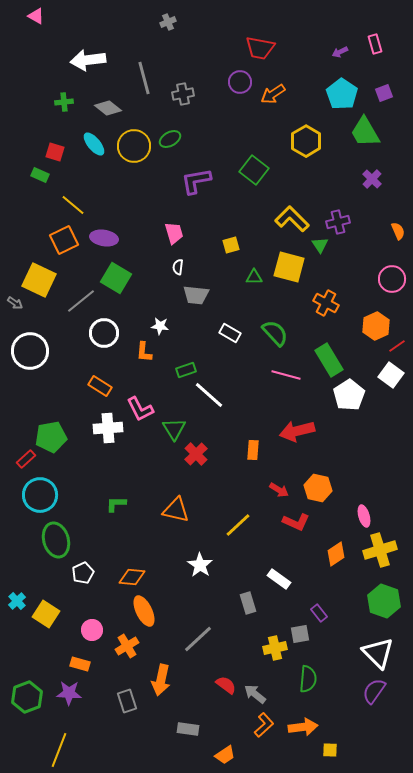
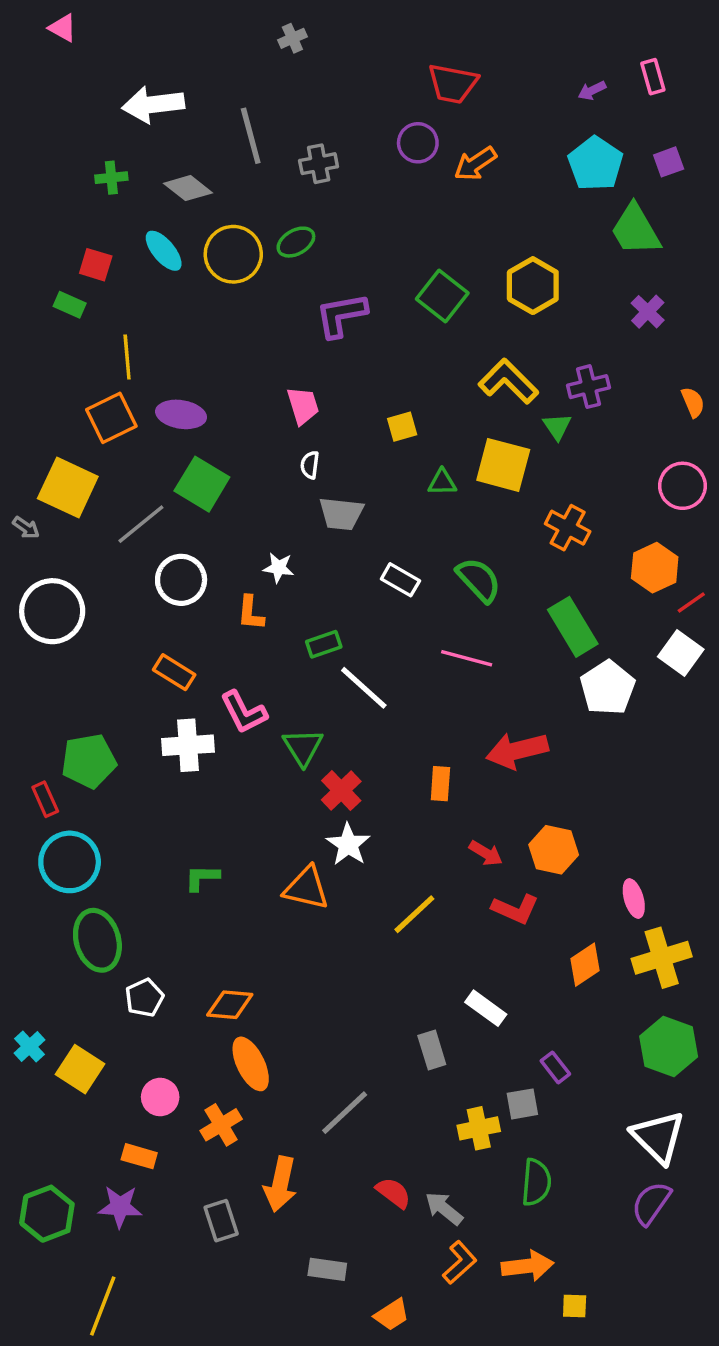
yellow hexagon: (306, 141) -> (533, 286), moved
yellow line: (73, 205) -> (127, 357), turned 45
pink line: (286, 375) -> (467, 658), moved
red rectangle: (26, 459) -> (45, 799), turned -72
white star: (200, 565) -> (348, 845), moved

